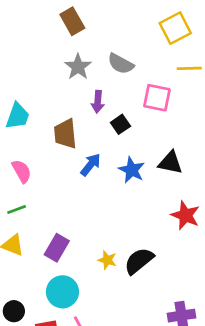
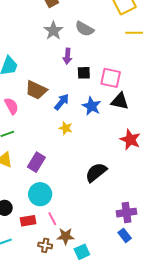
pink square: (157, 98) -> (111, 78), moved
black square: (120, 124) -> (84, 73), turned 32
brown trapezoid: (65, 134) -> (36, 90), moved, turned -60
yellow star: (107, 260) -> (66, 128), moved

